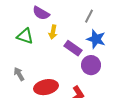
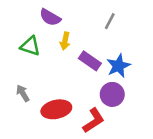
blue star: (96, 39) -> (118, 66), moved, turned 30
purple circle: (91, 65) -> (112, 94), moved

